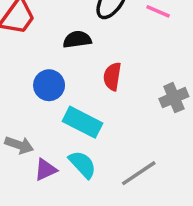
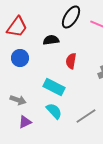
blue circle: (49, 85) -> (20, 58), moved
purple triangle: (46, 170) -> (25, 122), moved

